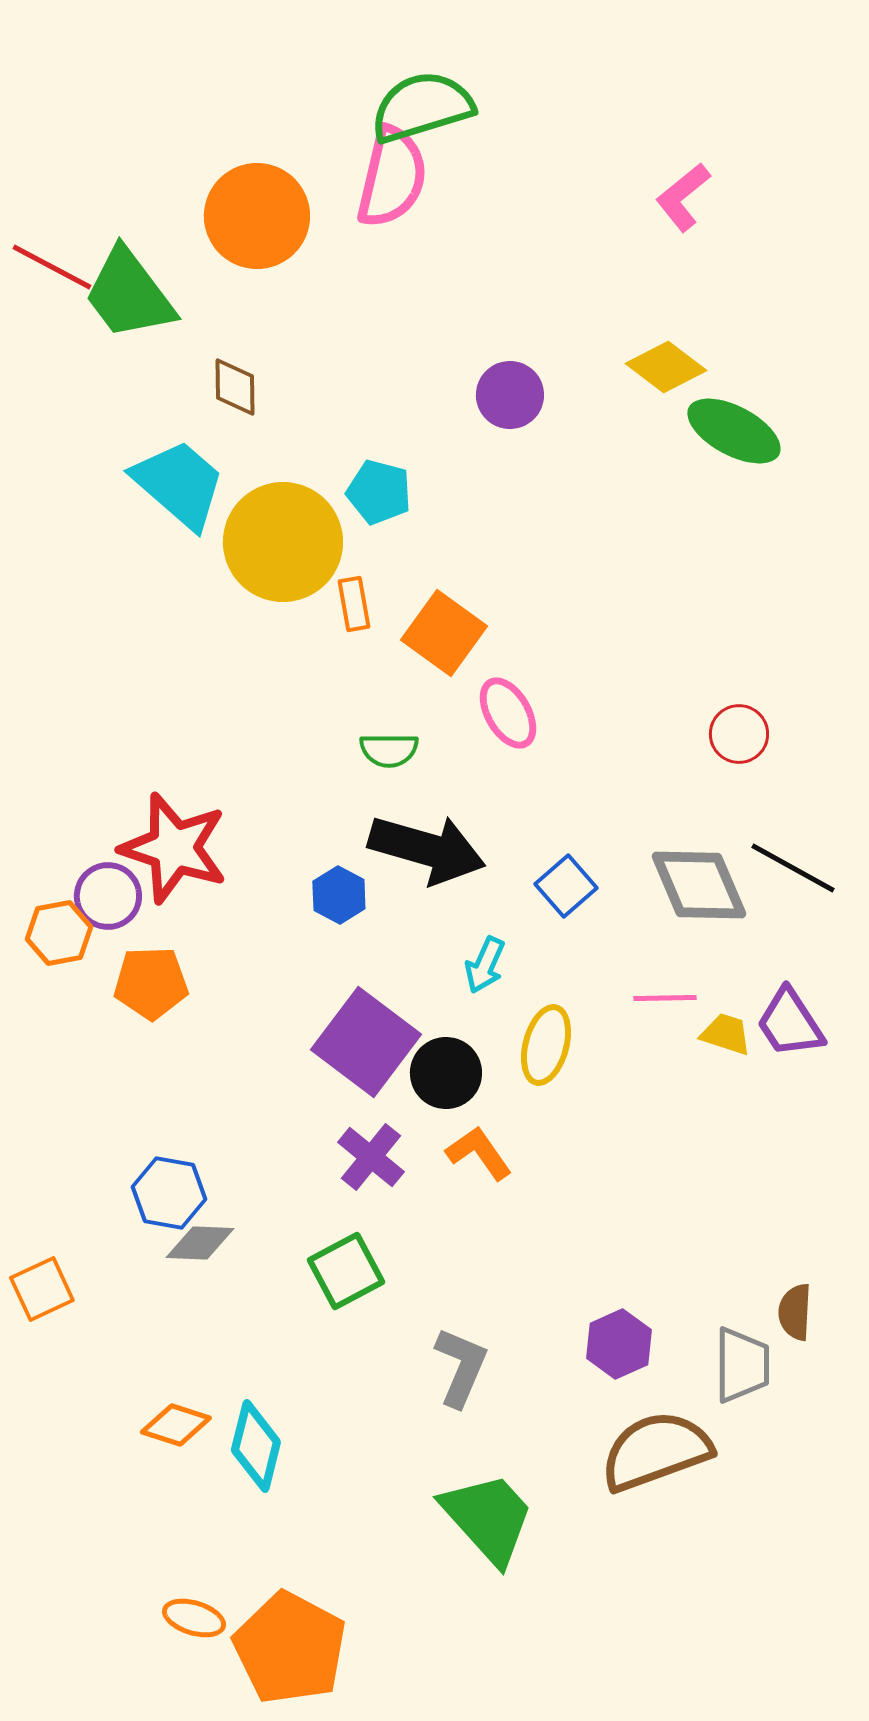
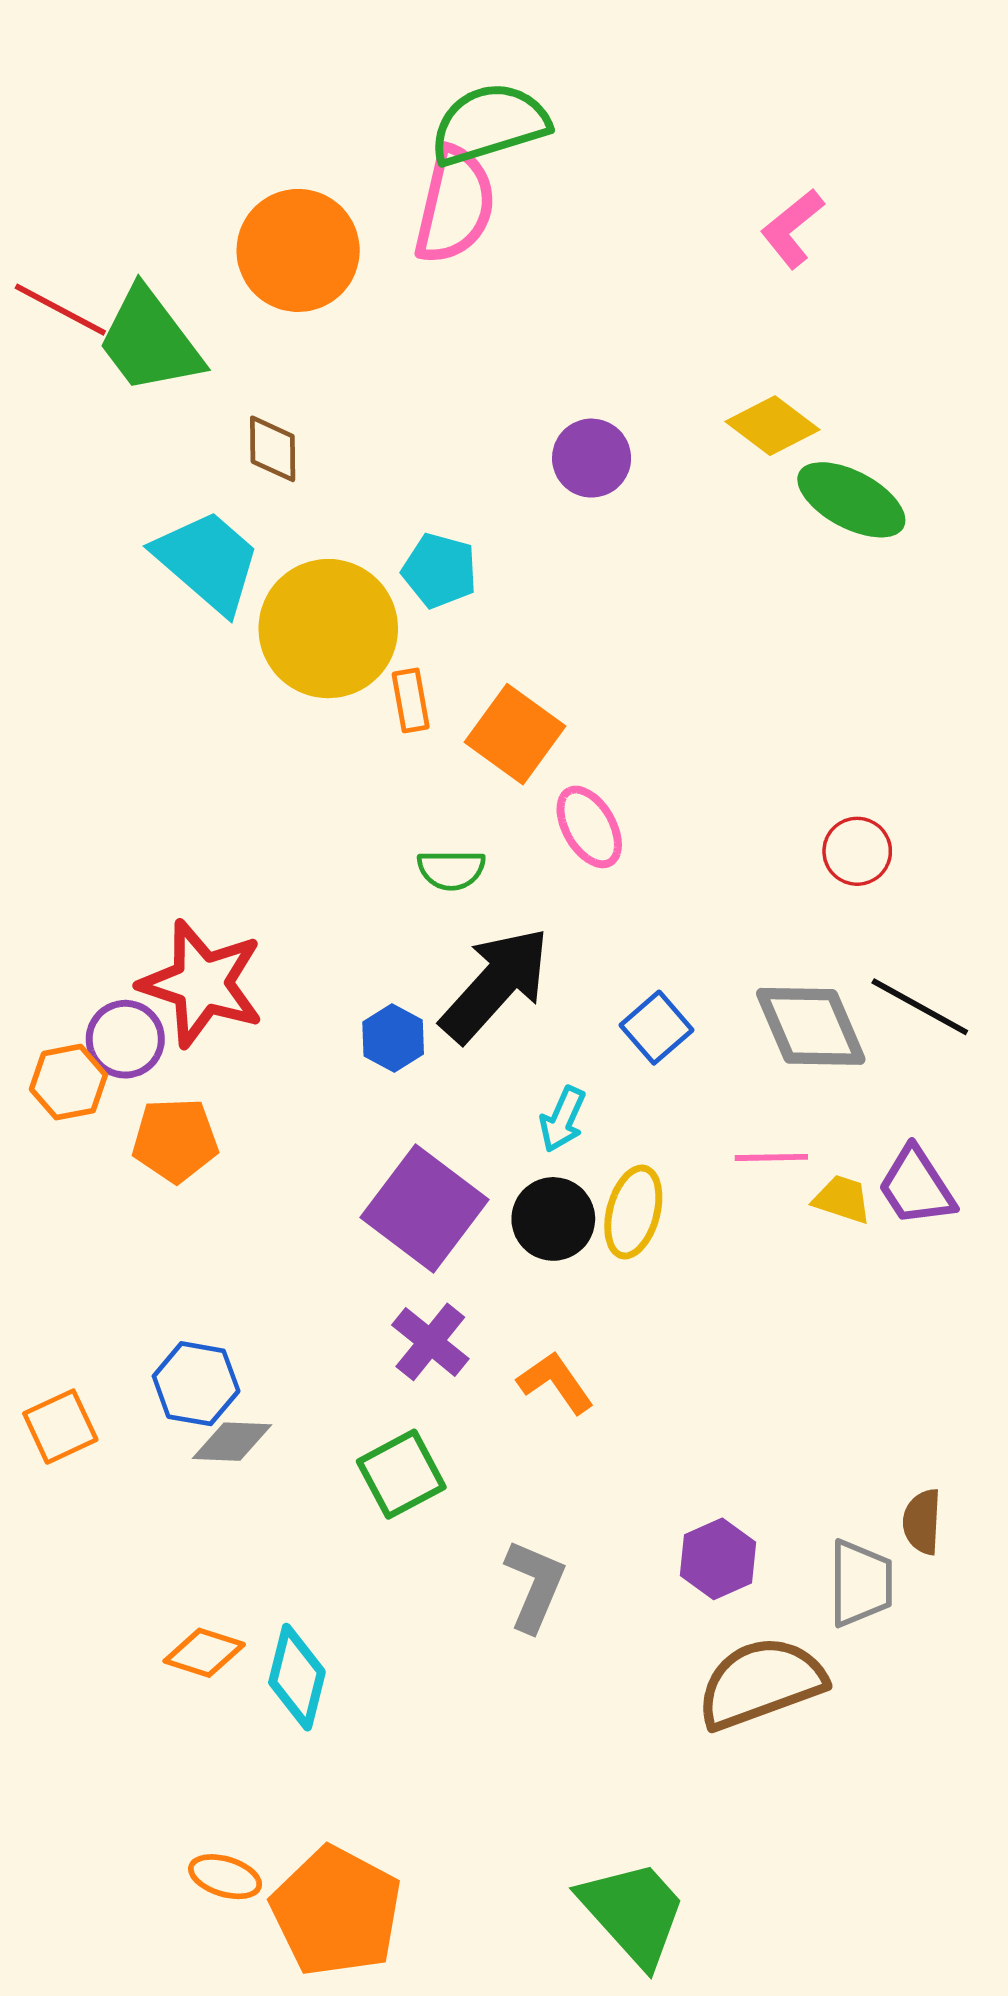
black arrow: (427, 849) -> (495, 985), turned -64
black circle: (446, 1073) -> (553, 1219), moved
orange L-shape: (479, 1153) -> (556, 1383), moved
orange square: (42, 1289) -> (60, 1427), moved
green trapezoid: (488, 1518) -> (633, 1913), moved

